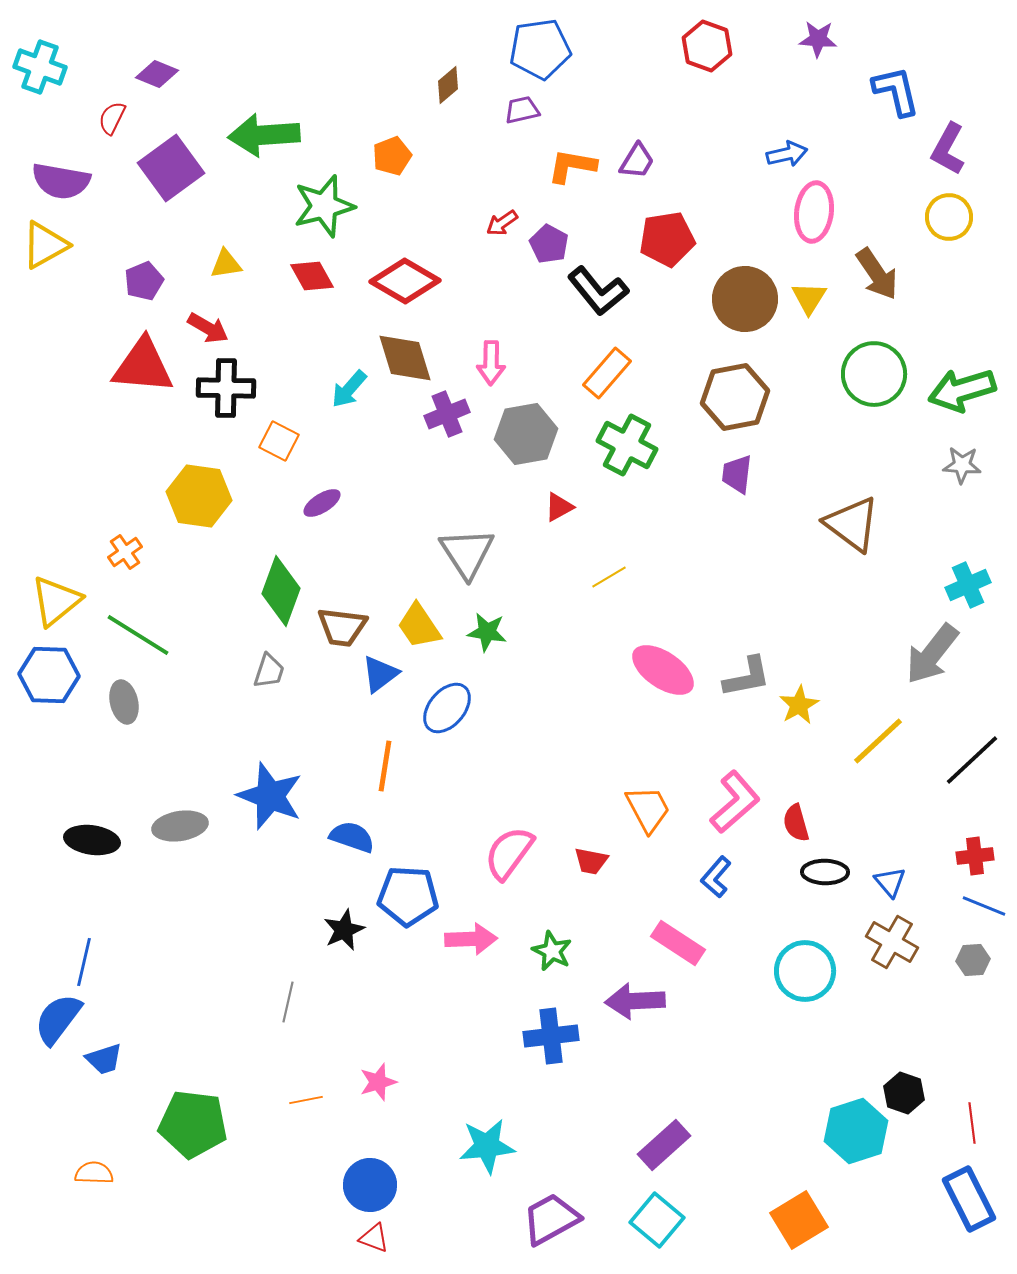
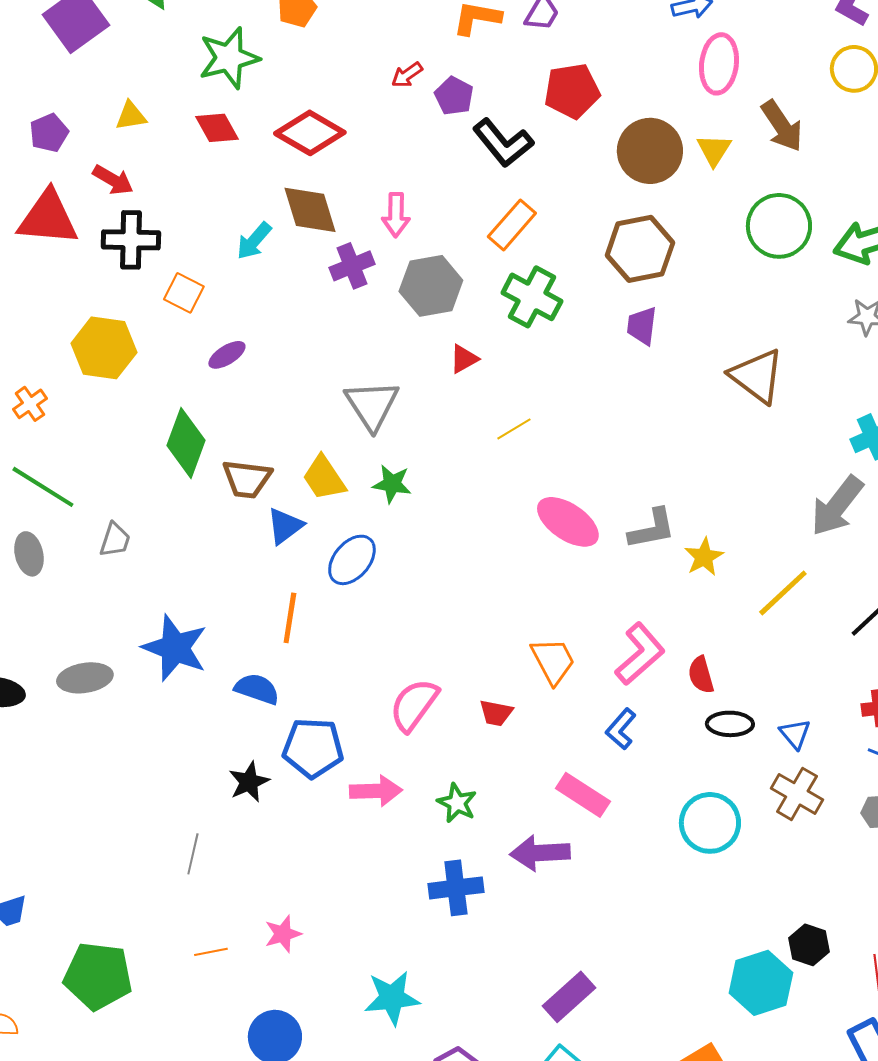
gray trapezoid: (269, 671) -> (115, 540), moved

